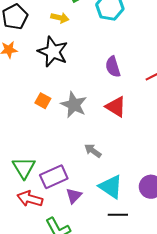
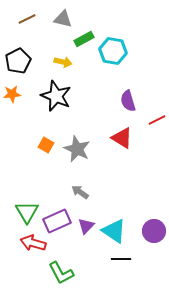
purple semicircle: (113, 67) -> (128, 101), moved
red triangle: (116, 107) -> (122, 138), moved
gray arrow: (93, 151) -> (80, 192), moved
purple triangle: (74, 196) -> (86, 226), moved

